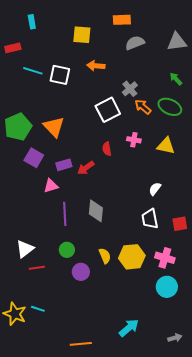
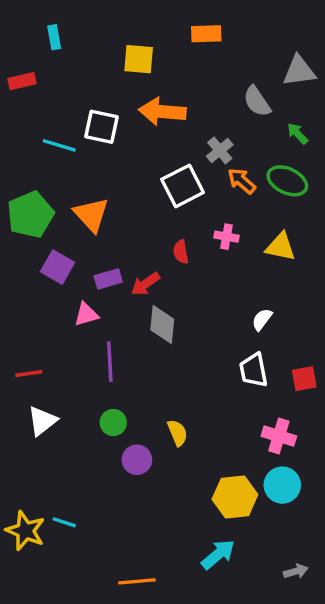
gray semicircle: (135, 43) -> (257, 101), moved, turned -102
orange arrow: (96, 66) -> (162, 112), size x1.5
cyan line: (33, 71) -> (59, 145), moved
gray diamond: (96, 211) -> (162, 325), moved
yellow hexagon: (132, 257) -> (235, 497), moved
red line: (37, 268) -> (29, 374), moved

